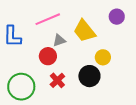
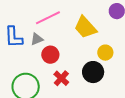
gray triangle: (59, 40) -> (37, 39), moved

